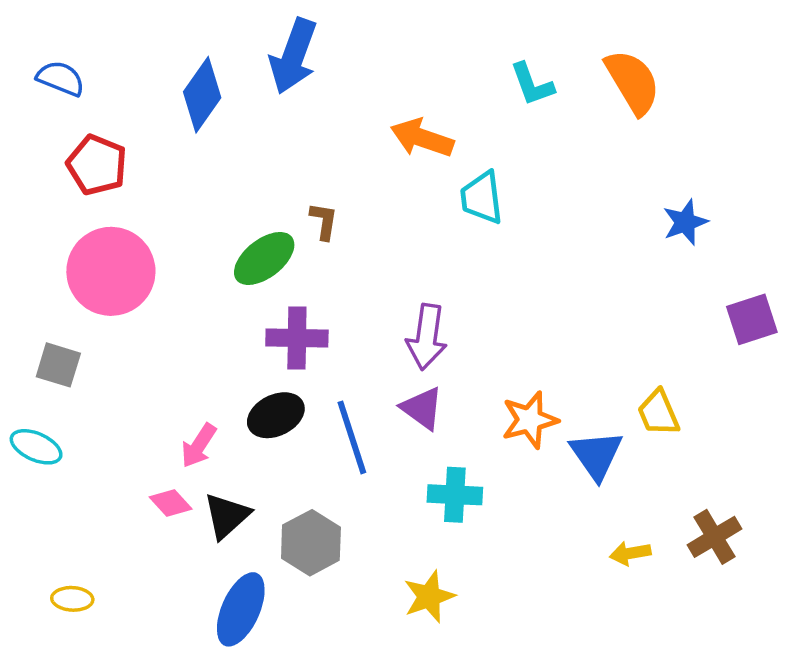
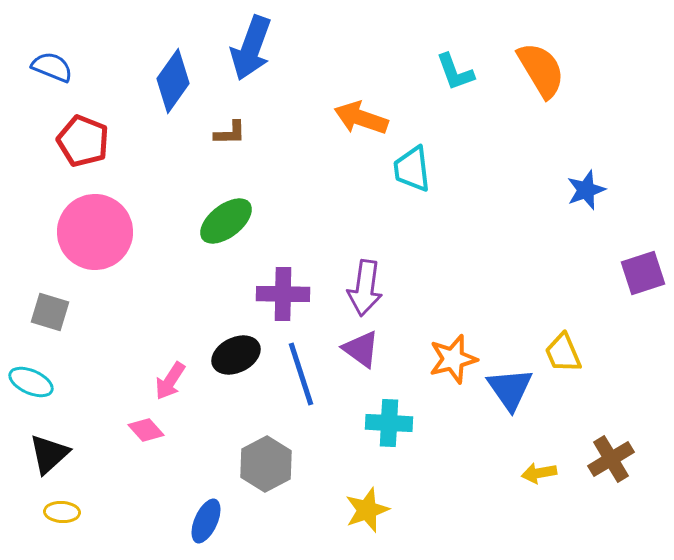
brown L-shape: (324, 221) -> (230, 133), moved, turned 80
purple cross: (297, 338) -> (283, 294), moved
black triangle: (227, 516) -> (49, 454), moved
blue ellipse: (241, 609) -> (206, 521), size x0.7

